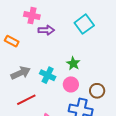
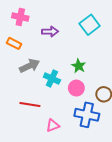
pink cross: (32, 16) -> (20, 17), moved
gray arrow: (21, 73) -> (29, 66), moved
red line: (26, 100) -> (30, 104), turned 36

